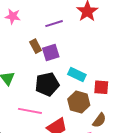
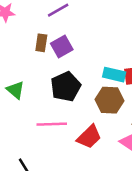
brown rectangle: (36, 46) -> (41, 43), turned 48
cyan rectangle: (77, 74) -> (114, 75), moved

